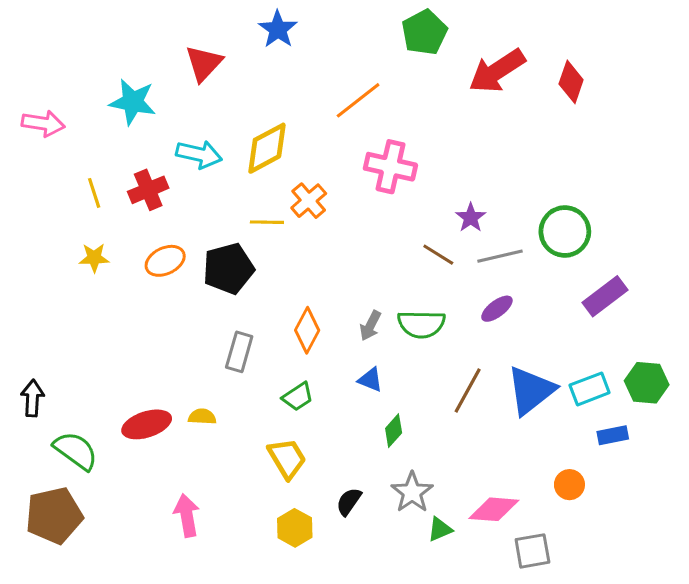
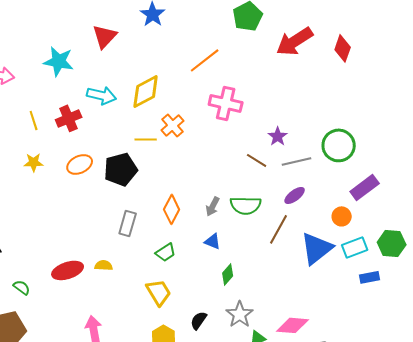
brown line: (468, 390) -> (279, 229), moved
green semicircle: (76, 451) -> (22, 287), size x0.6
orange circle: (569, 485) -> (342, 216), moved

